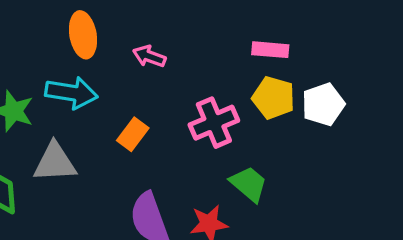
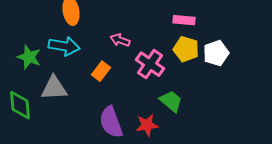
pink arrow: (149, 56) -> (120, 40), moved
pink cross: (214, 123) -> (150, 64), turned -32

